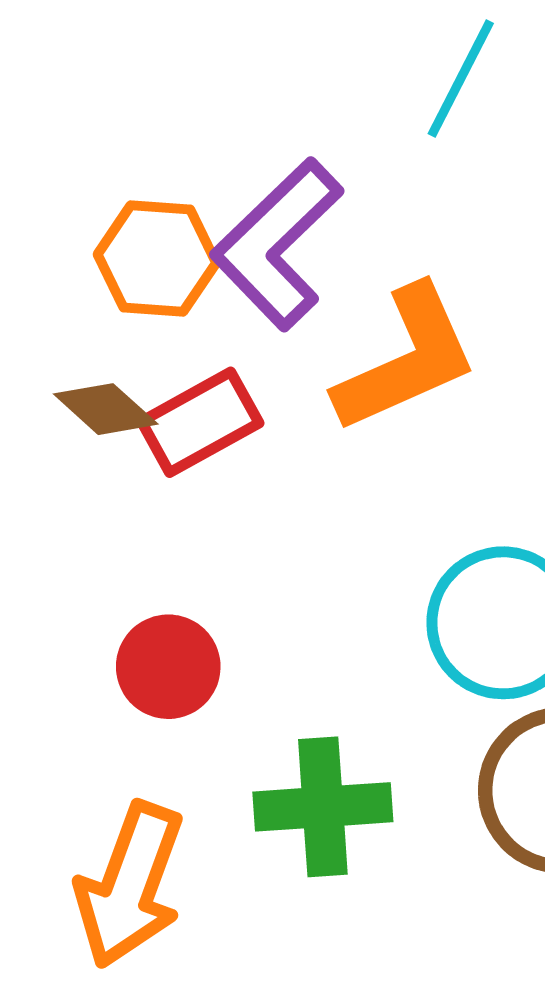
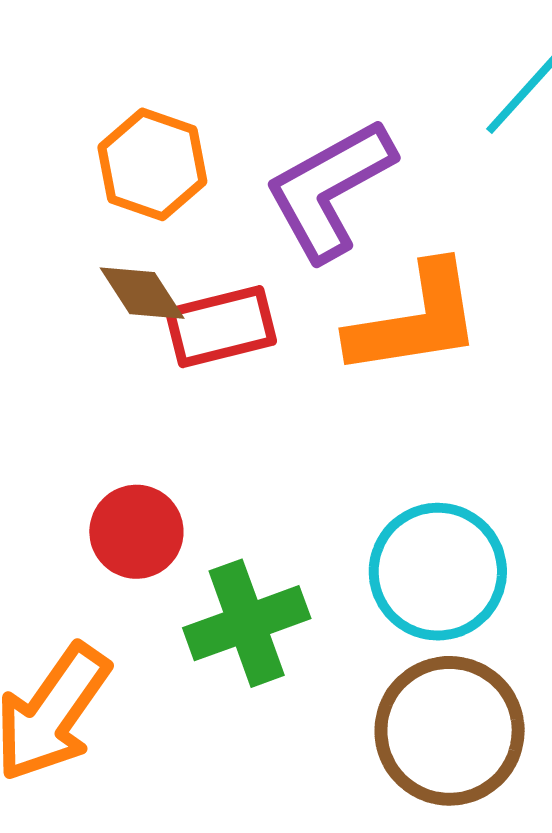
orange hexagon: (157, 259) -> (152, 164), moved
green cross: (323, 807) -> (247, 623), moved, turned -31

